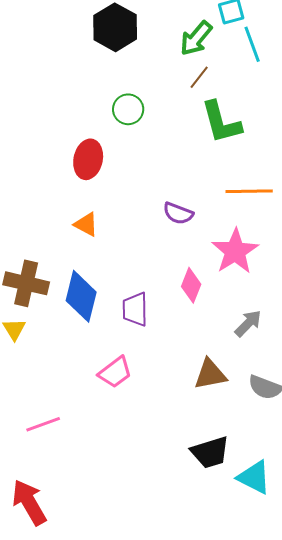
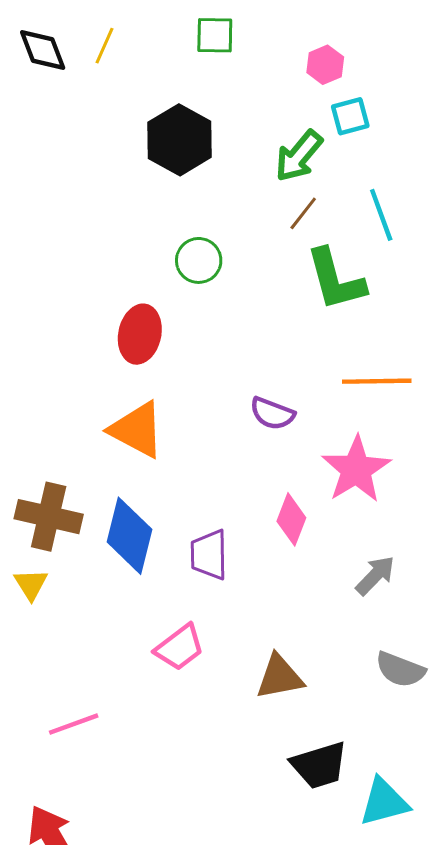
cyan line: (252, 44) -> (381, 215), moved
orange triangle: (86, 224) -> (137, 430), size x1.6
brown triangle: (210, 374) -> (280, 677), moved
cyan triangle: (254, 477) -> (384, 802), turned -42

